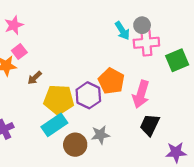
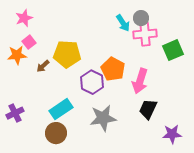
yellow pentagon: (59, 100) -> (67, 54), moved
gray star: (100, 135) -> (103, 118), size x1.5
brown circle: (75, 145) -> (56, 133), moved

